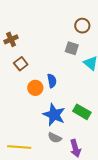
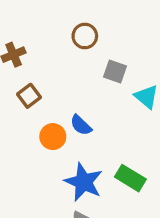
brown circle: (82, 26) -> (85, 36), moved
blue semicircle: (52, 81) -> (81, 125), turned 144

